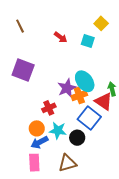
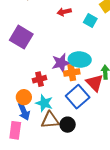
red arrow: (61, 37) -> (64, 12), turned 120
cyan ellipse: (85, 81) -> (80, 60), turned -60
black circle: (77, 138) -> (68, 125), moved
blue arrow: (39, 142) -> (24, 111), turned -96
brown triangle: (67, 163) -> (50, 120), moved

